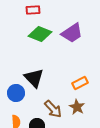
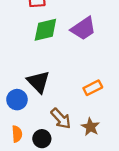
green diamond: (40, 34) -> (45, 30), turned -35
brown star: (77, 107) -> (90, 127), moved

